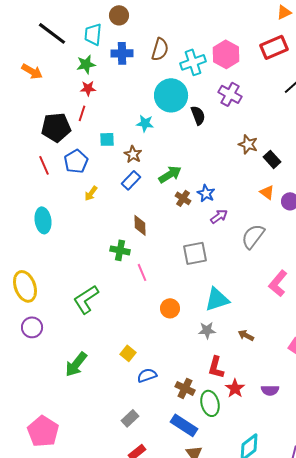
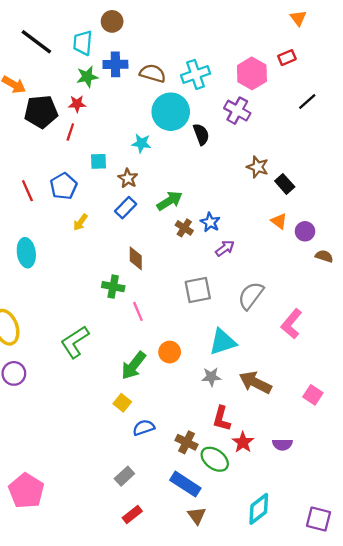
orange triangle: (284, 12) -> (298, 18), turned -42
red rectangle: (274, 47) -> (287, 58), size x0.6
brown semicircle: (160, 49) -> (153, 73), moved, turned -90
pink hexagon: (226, 54) -> (252, 73), moved
green star: (86, 64) -> (87, 77), moved
black pentagon: (56, 127) -> (41, 112), moved
gray semicircle: (253, 236) -> (251, 296), moved
brown arrow: (246, 335) -> (255, 382), size x1.8
green arrow: (76, 364) -> (133, 366), moved
green ellipse: (210, 403) -> (215, 459), turned -40

